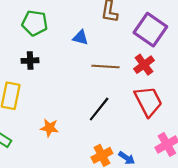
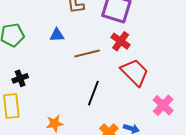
black cross: (30, 61) -> (20, 78), moved

